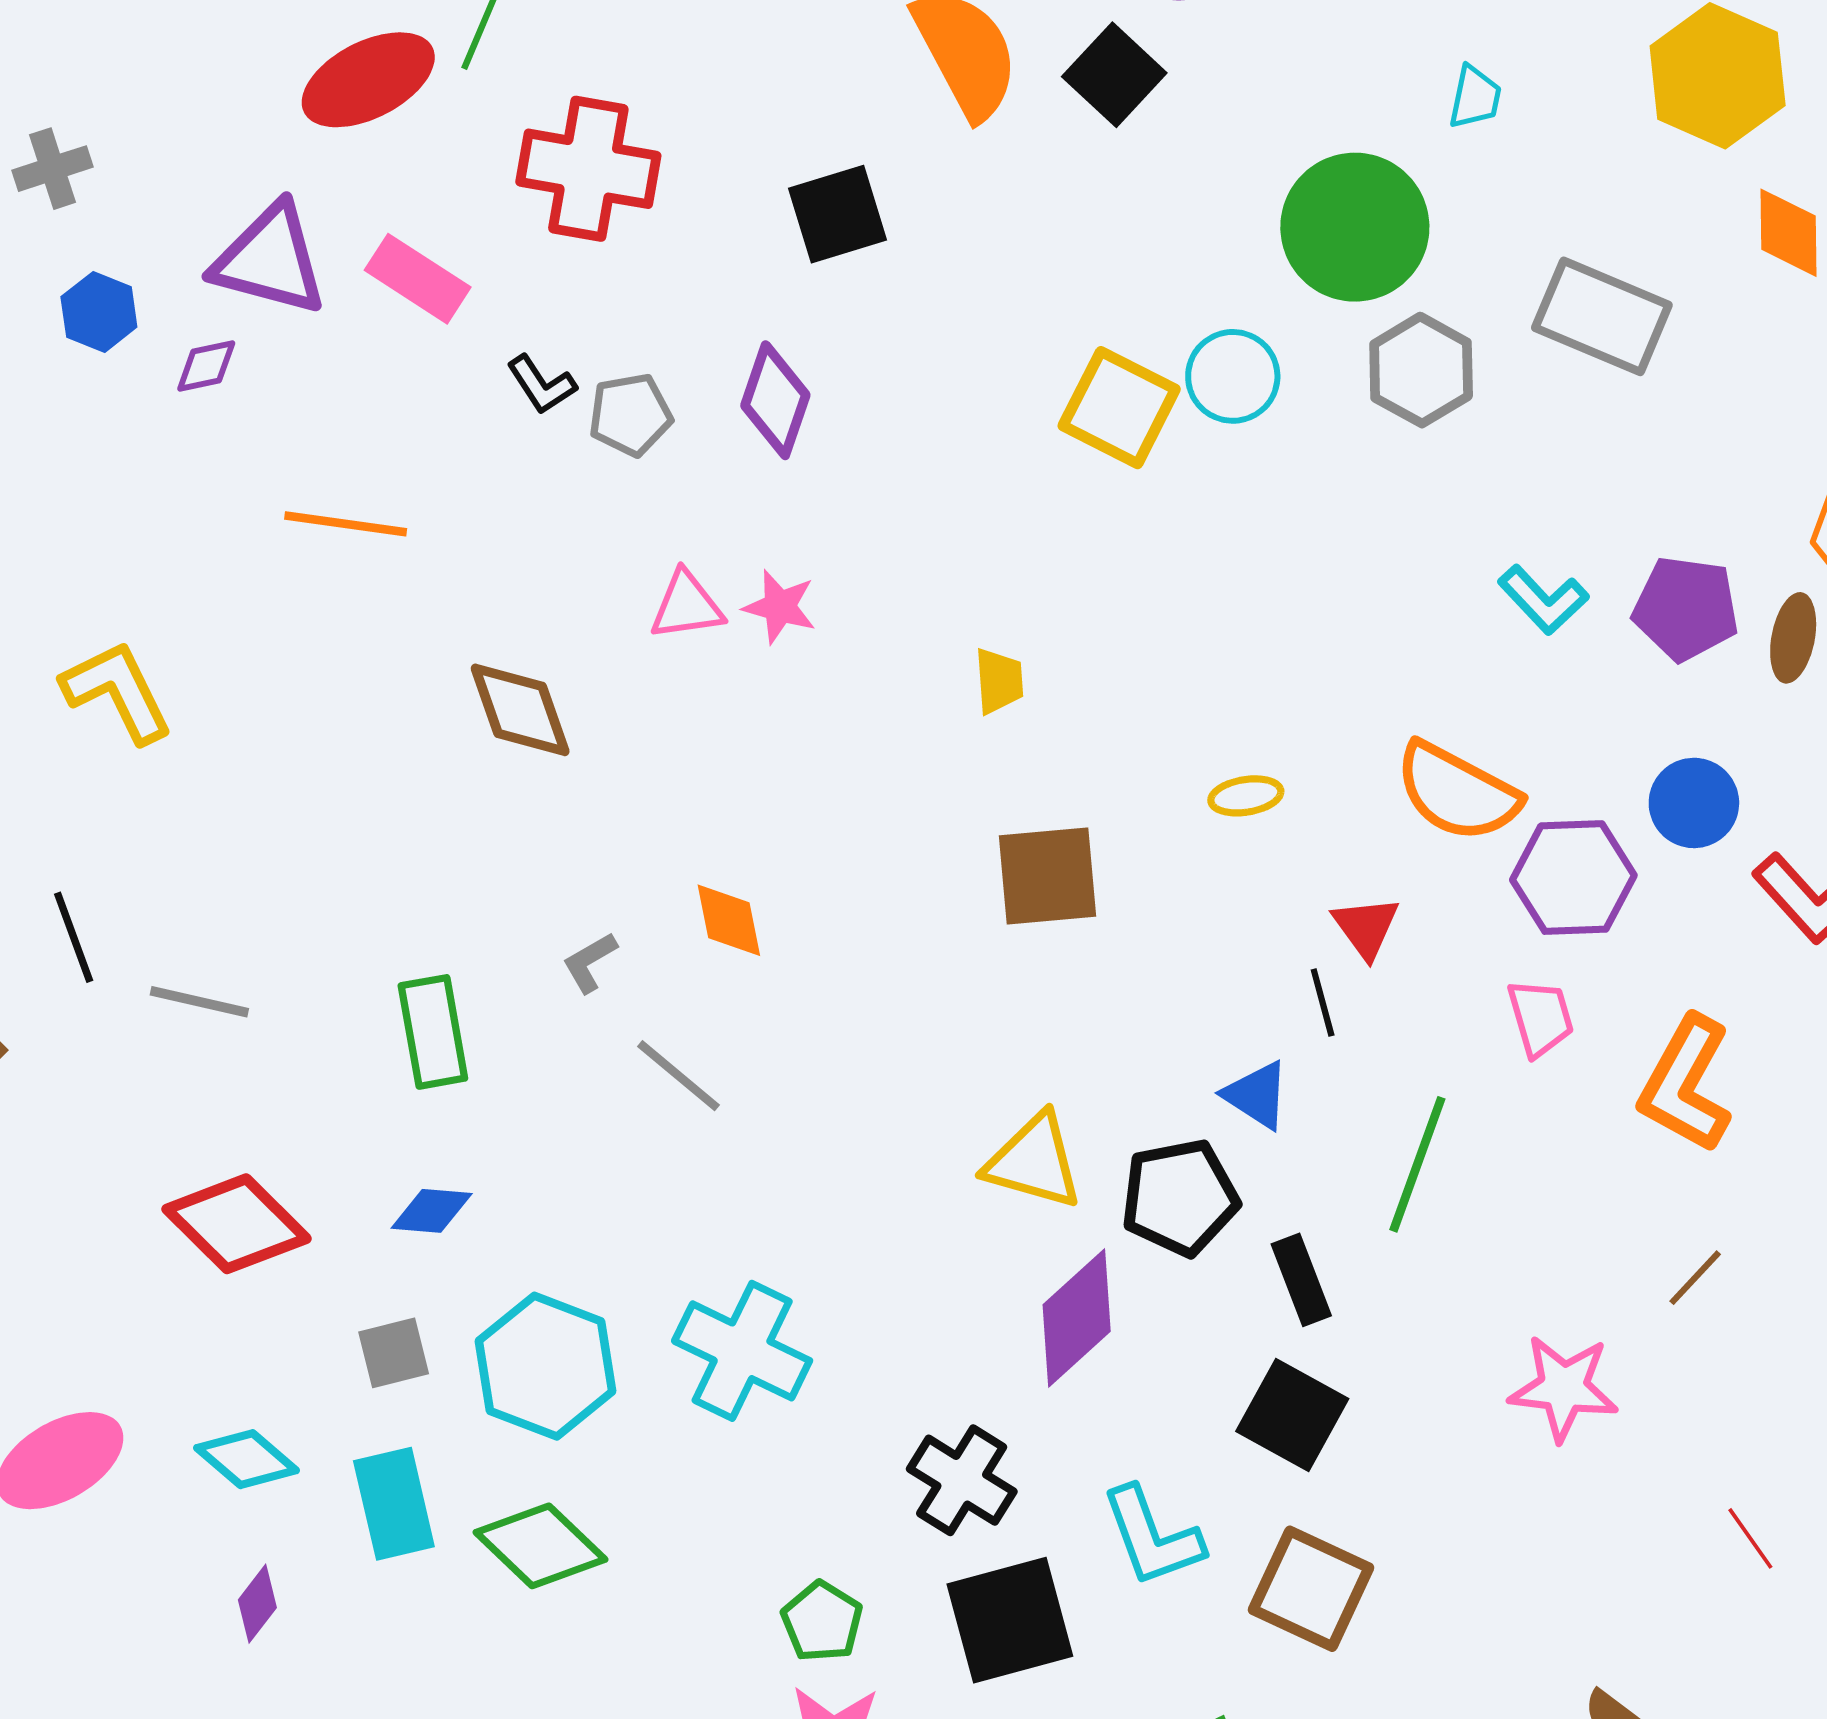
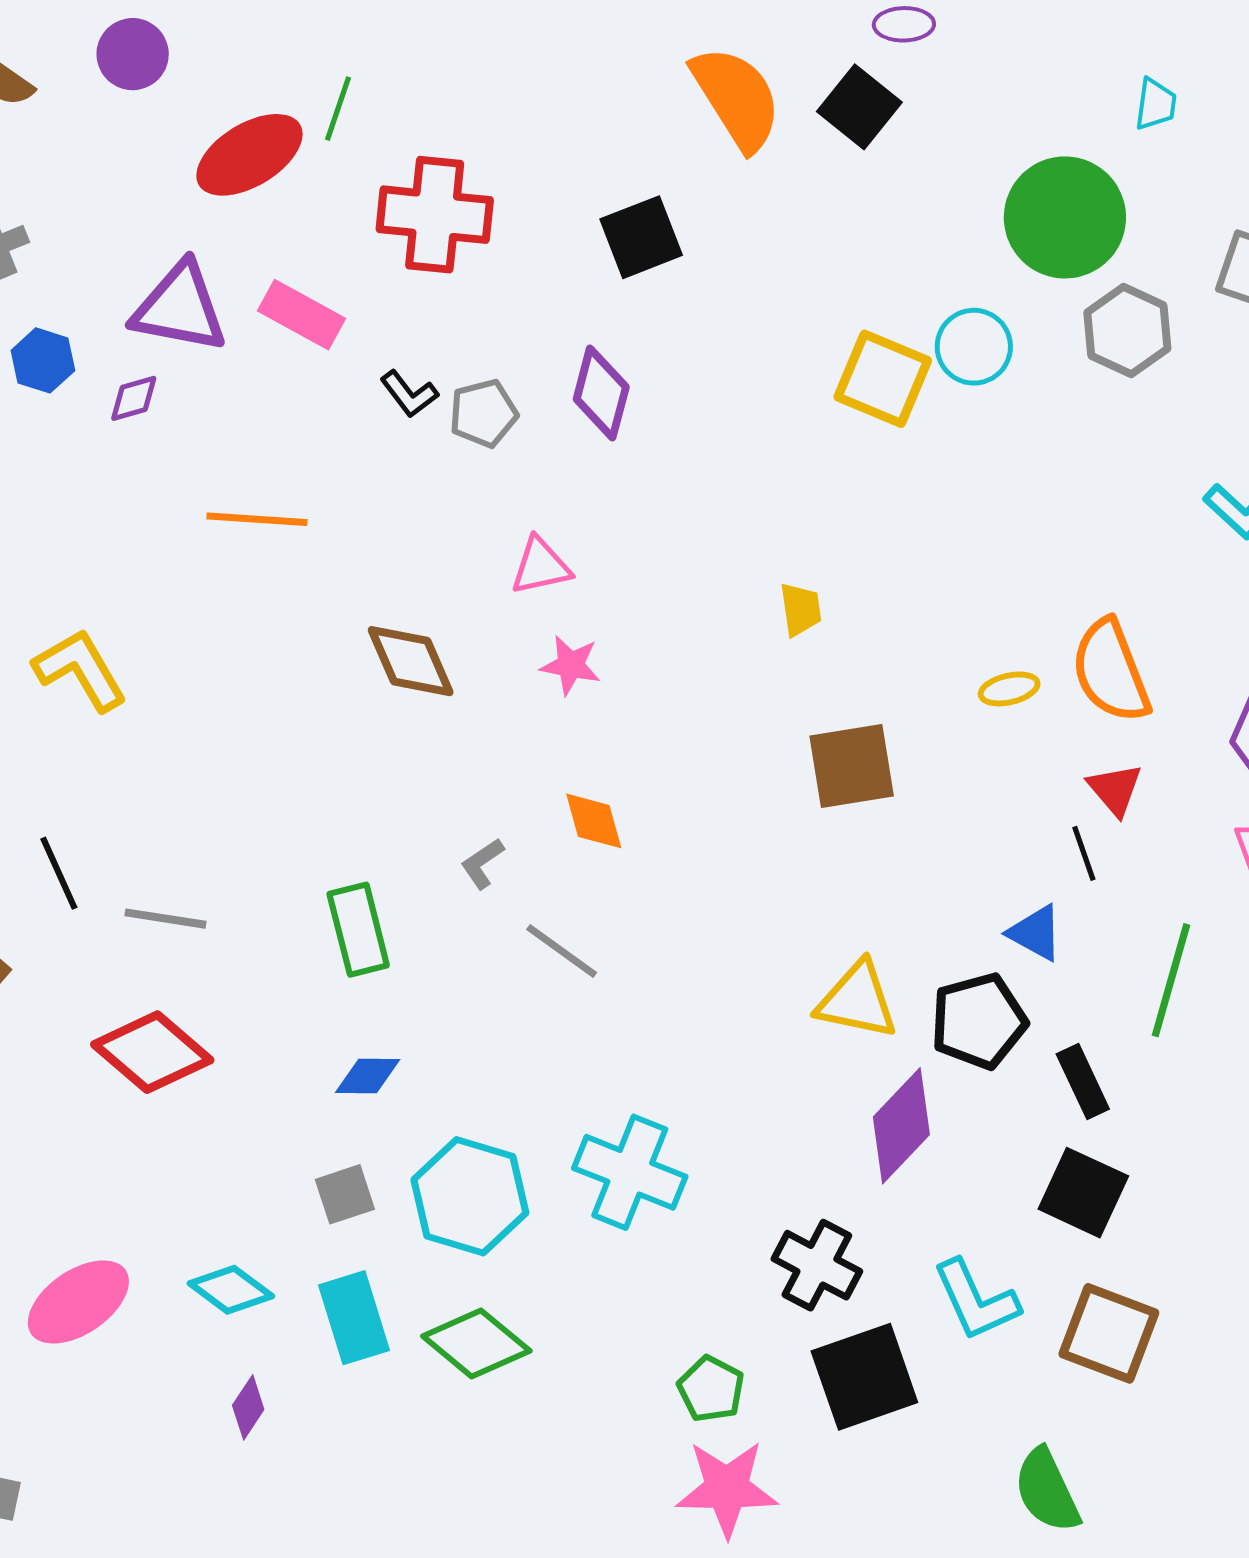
pink star: (780, 607) -> (571, 665), moved
orange semicircle: (1457, 792) -> (1111, 671), moved, turned 45
red diamond: (237, 1224) -> (152, 1052), moved

